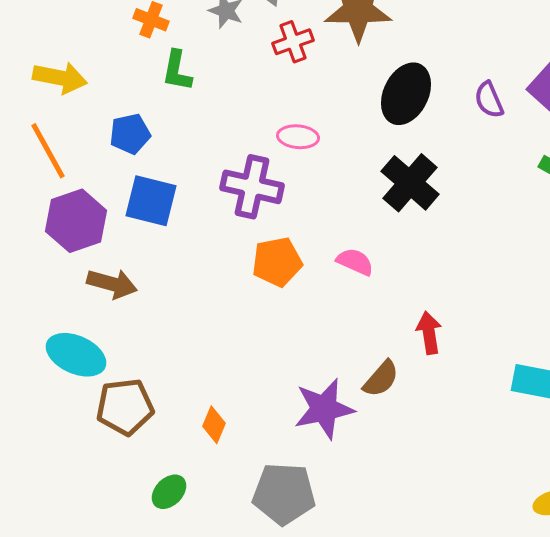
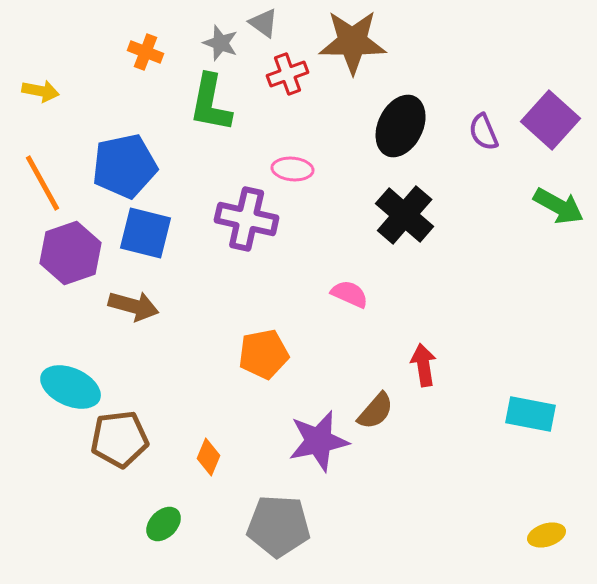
green L-shape: (177, 71) -> (211, 103), moved, size x1.4
yellow arrow: (60, 78) -> (41, 91), moved, size x0.7
blue pentagon: (130, 134) -> (125, 166), size x1.6
orange pentagon: (277, 262) -> (264, 354), moved
brown arrow: (112, 284) -> (134, 306), moved

